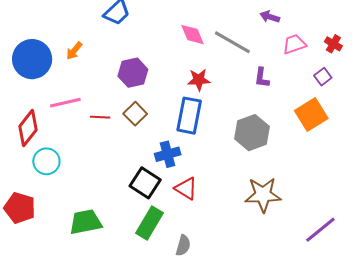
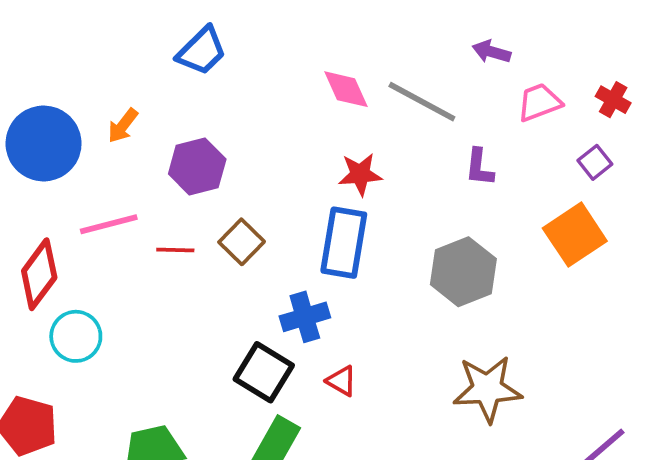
purple hexagon: (133, 73) -> (197, 166), moved
red triangle: (186, 189) -> (341, 381), size x0.7

